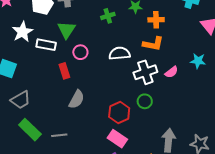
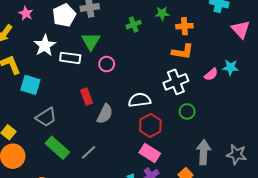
white semicircle: (120, 53) -> (140, 100), moved
red rectangle: (64, 71) -> (86, 97), moved
pink semicircle: (171, 72) -> (211, 74), moved
green circle: (145, 101) -> (187, 111), moved
gray line: (59, 135) -> (88, 152), turned -35

